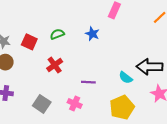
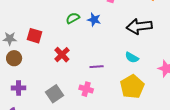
green semicircle: (57, 34) -> (73, 18), moved
black arrow: (149, 67) -> (139, 26), moved
gray square: (42, 104) -> (54, 94), turned 30

